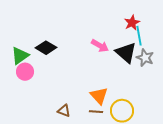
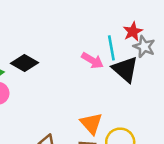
cyan line: (139, 36) -> (111, 48), moved
gray star: (145, 58) -> (144, 47), moved

